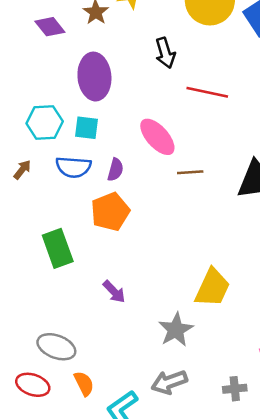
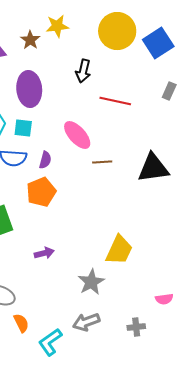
black arrow: (165, 53) -> (83, 71), turned 30
purple arrow: (114, 292) -> (44, 253), turned -60

